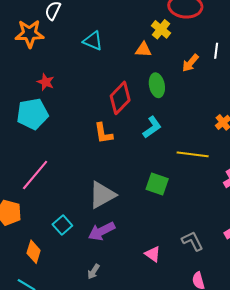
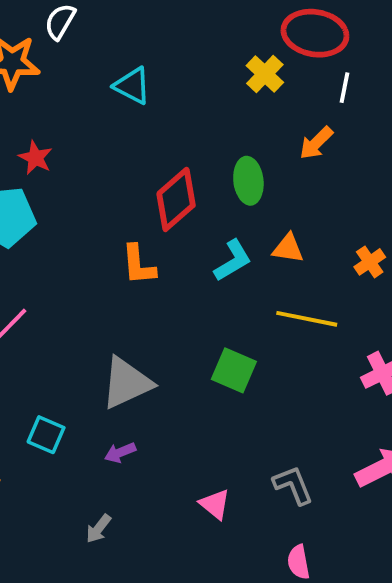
orange triangle: (143, 50) -> (288, 248), moved
white line: (216, 51) -> (344, 88), moved
cyan square: (62, 225) -> (46, 435), turned -30
purple arrow: (102, 231) -> (120, 453), size x0.6

